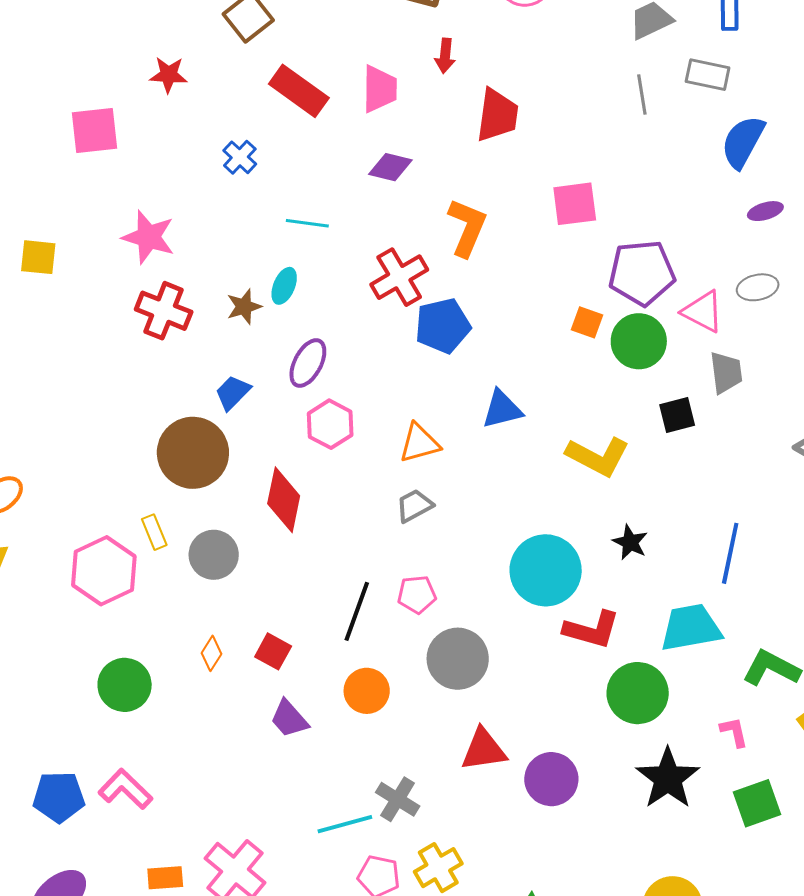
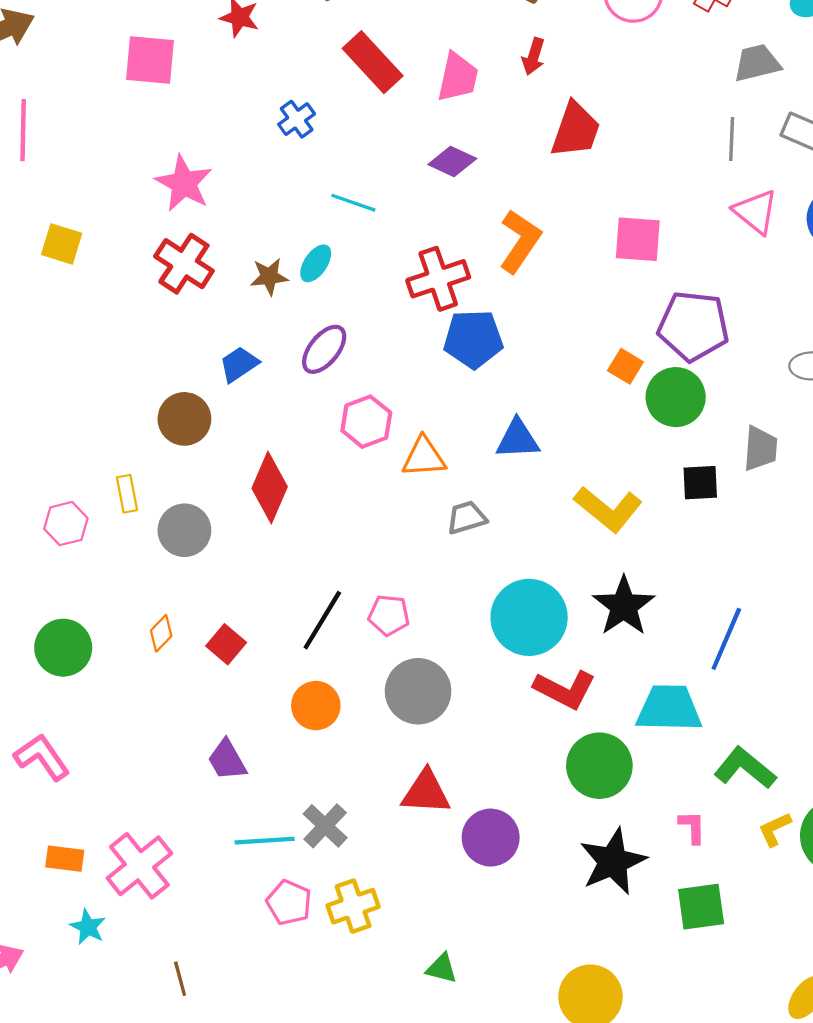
yellow square: (38, 257) -> (62, 244), moved
pink triangle: (703, 312) -> (756, 212), moved
pink hexagon: (330, 424) -> (366, 422), moved
brown circle: (193, 453) -> (184, 419), size x0.7
gray trapezoid: (414, 506) -> (467, 518), moved
black star: (630, 542) -> (624, 606), size x1.6
pink hexagon: (104, 571) -> (66, 524), size x0.6
purple trapezoid: (289, 719) -> (227, 760), moved

